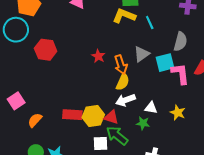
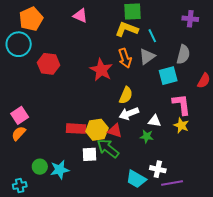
gray triangle: (142, 54) -> (147, 56), moved
red star: (98, 56) -> (101, 70), size x1.6
orange arrow: (121, 65) -> (125, 58), moved
pink L-shape: (180, 74) -> (181, 104), moved
orange semicircle: (35, 120) -> (19, 133), moved
green arrow: (117, 136) -> (108, 148), moved
white square: (101, 144) -> (90, 154), moved

